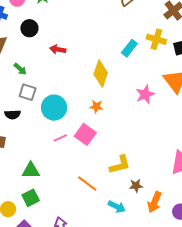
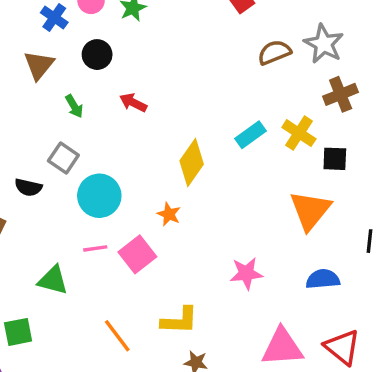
green arrow: (20, 69) -> (74, 106), moved
pink star: (145, 94) -> (246, 273), moved
green triangle: (31, 171) -> (53, 280), moved

